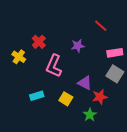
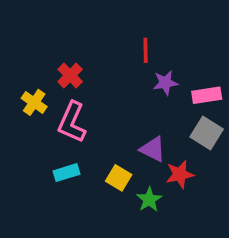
red line: (101, 26) -> (146, 50), moved, turned 48
purple star: (78, 46) -> (165, 83), moved
pink L-shape: (54, 66) -> (72, 122), moved
green star: (90, 115) -> (149, 200), moved

